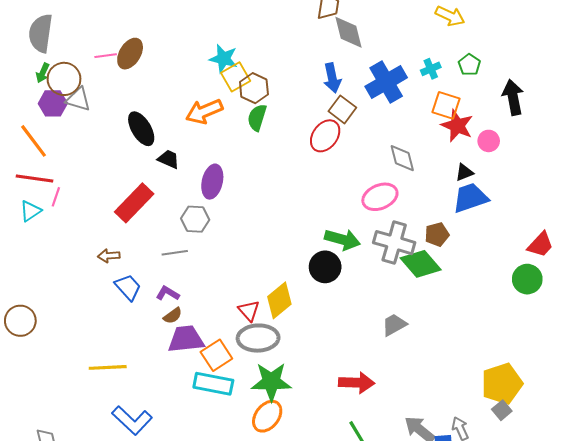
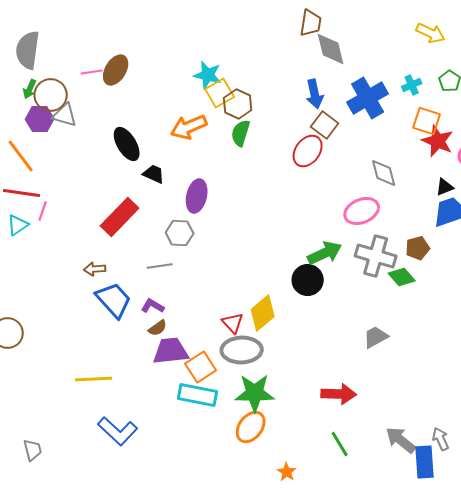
green arrow: (342, 239) -> (325, 253), turned -40
green diamond: (421, 264) -> (402, 277), size x0.7
blue trapezoid: (128, 287) -> (114, 300), size x1.4

